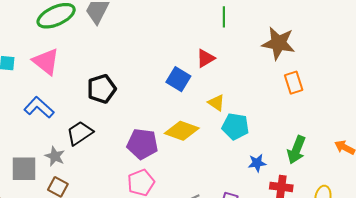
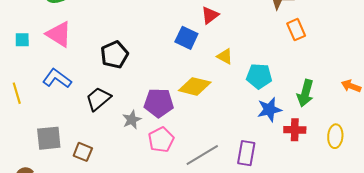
cyan pentagon: (235, 126) -> (259, 76), moved
gray star: (55, 156) -> (132, 120), moved, turned 30
blue star: (257, 163) -> (269, 109), size x1.4

